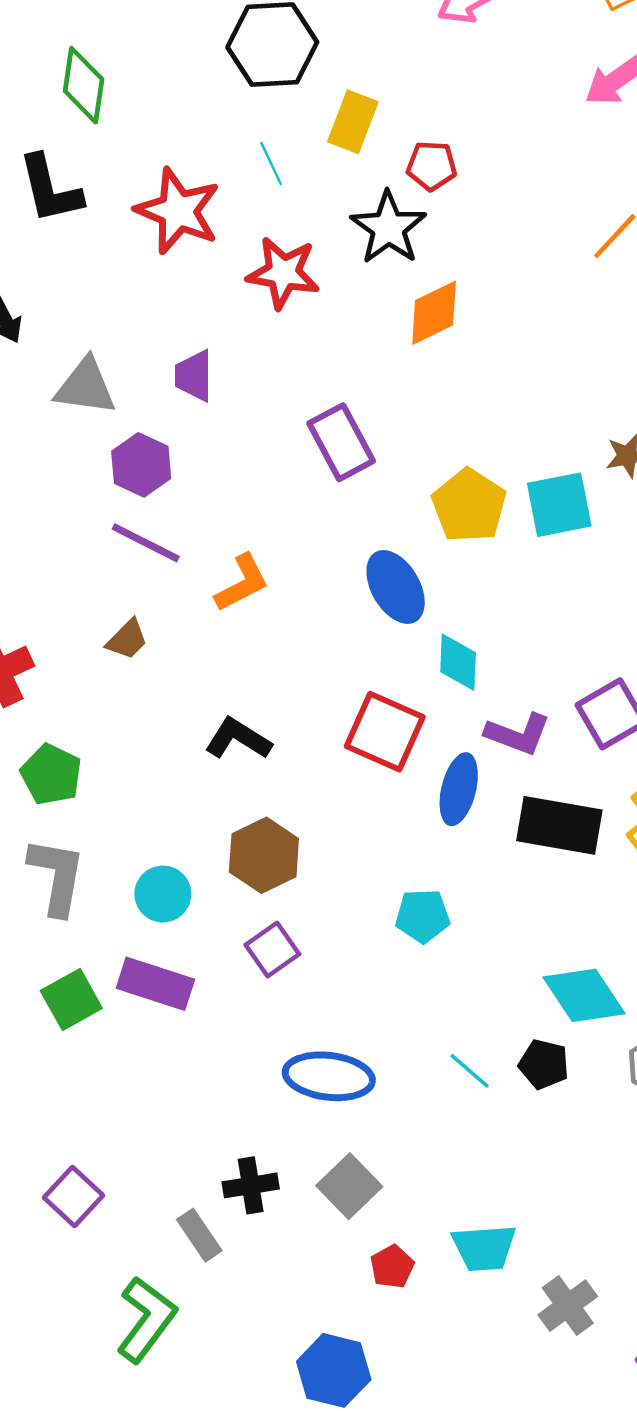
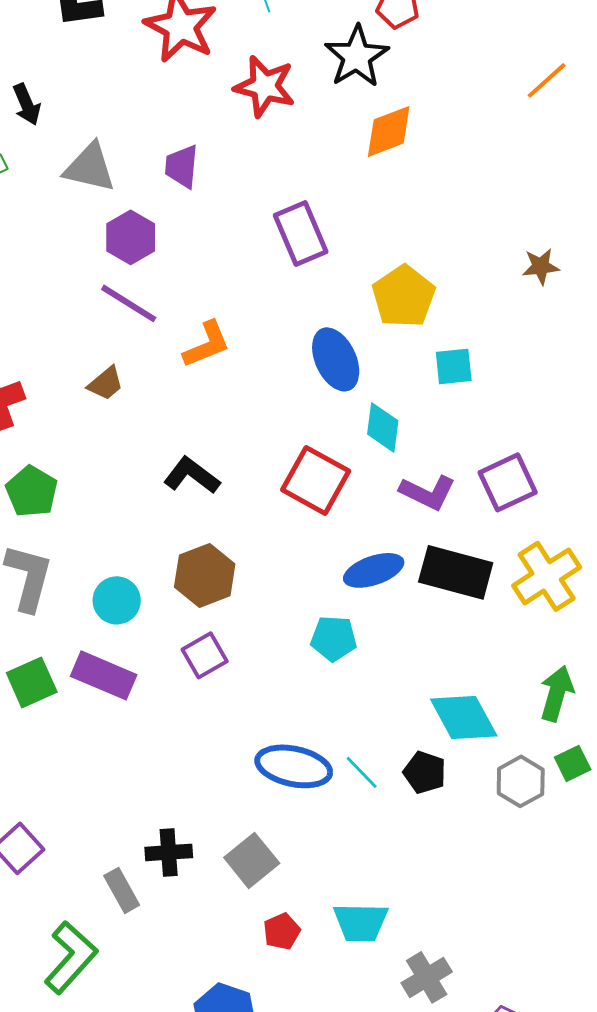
cyan square: (559, 505) -> (454, 366), moved, size x0.7
blue ellipse: (459, 789) -> (374, 570), moved, turned 52
blue ellipse: (329, 1076) -> (294, 766), moved

